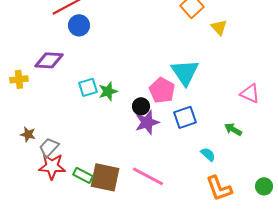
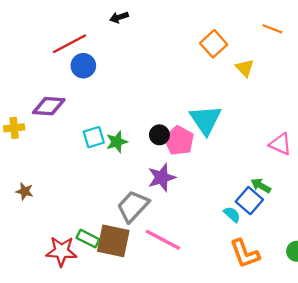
black circle: (141, 106) -> (159, 135), moved
blue square: (185, 117) -> (249, 201), moved, turned -30
gray trapezoid: (49, 147) -> (133, 206), moved, size x1.4
red star: (52, 166) -> (61, 251), moved

